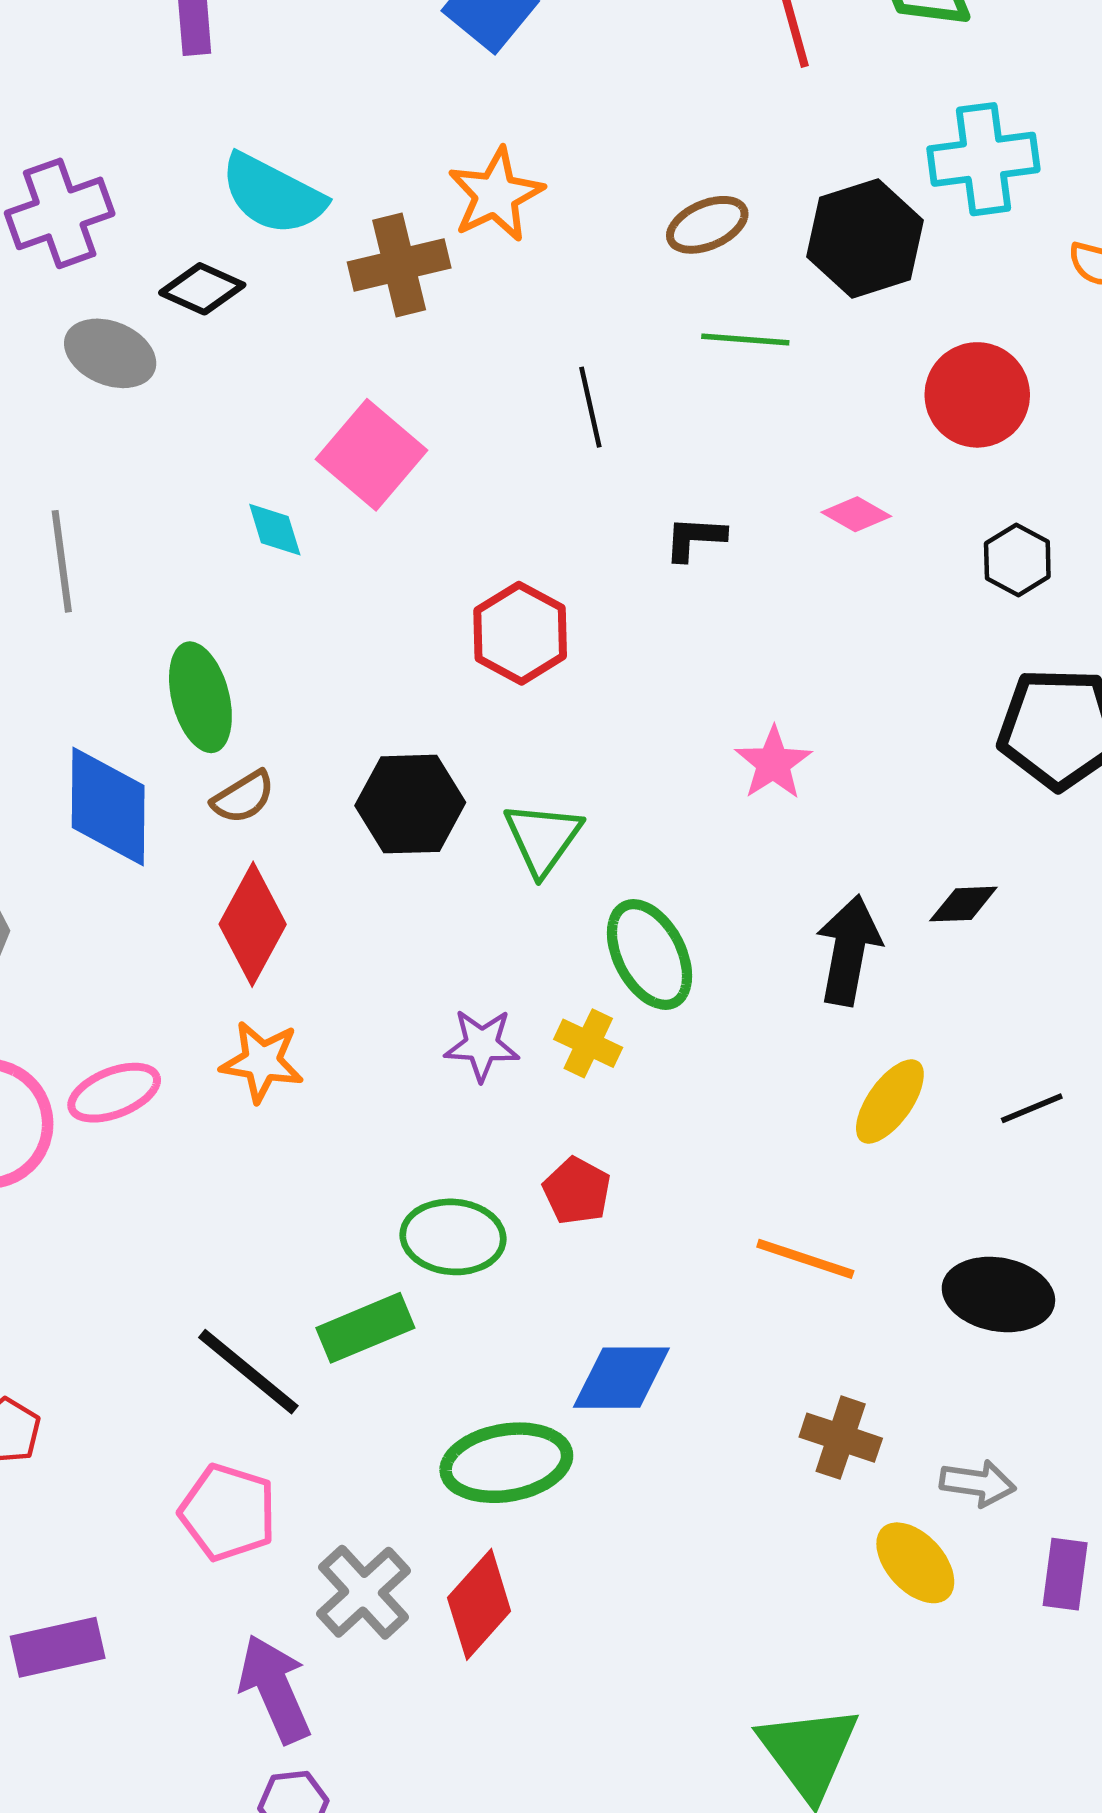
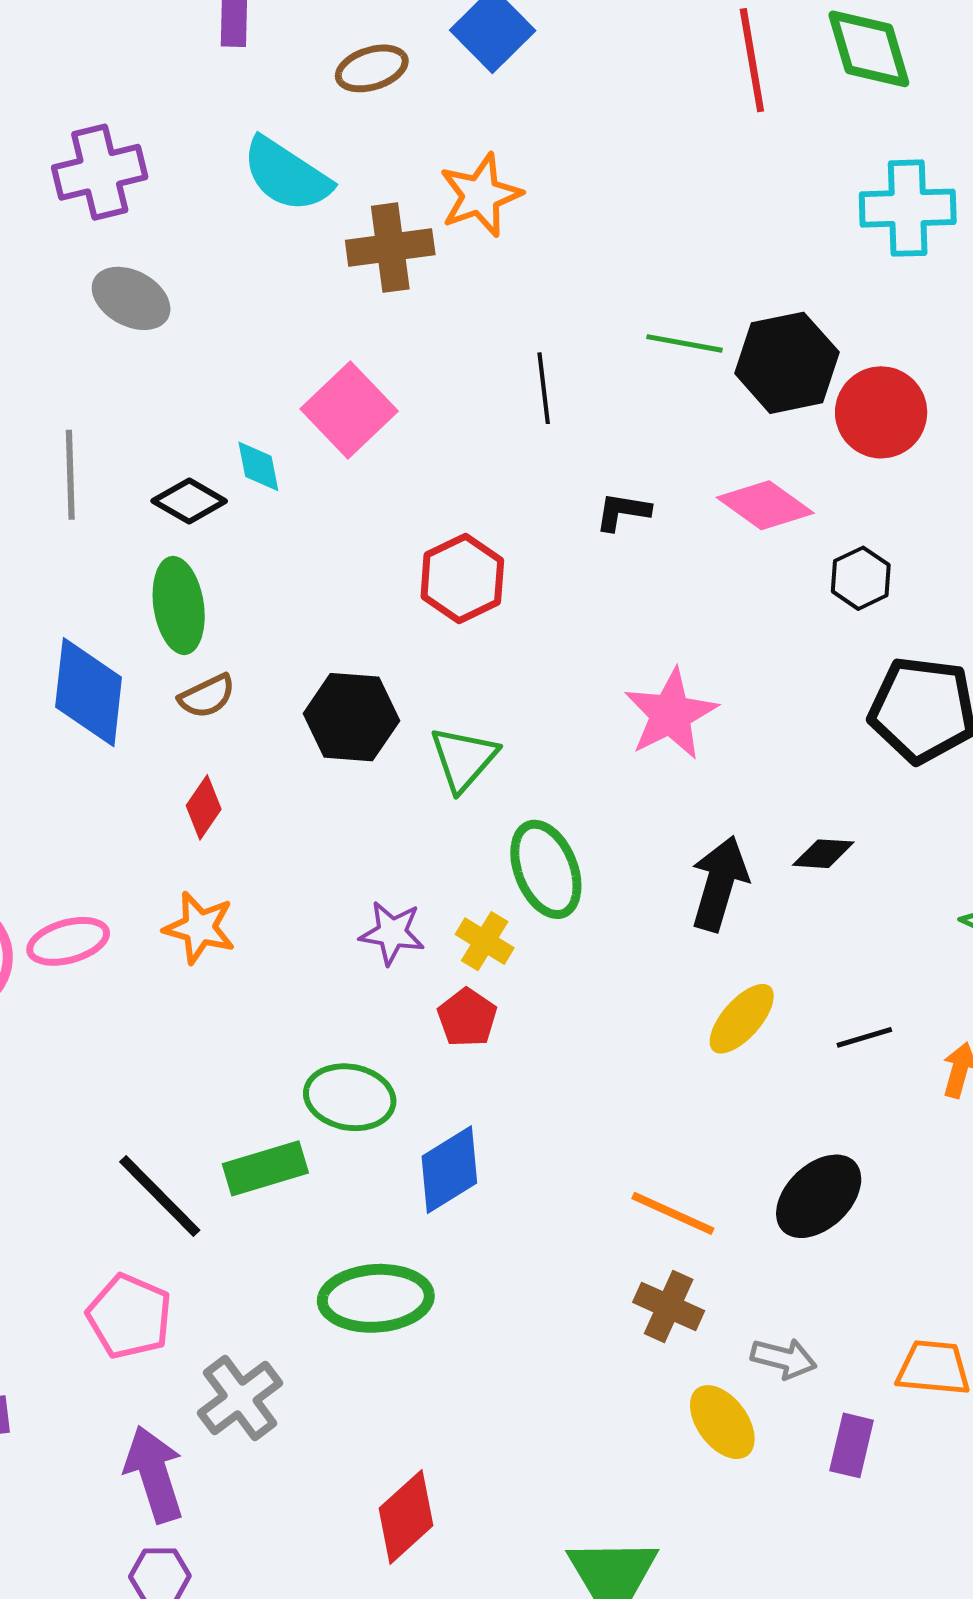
brown ellipse: (707, 225) -> (372, 68), moved
black hexagon: (865, 238) -> (787, 363), moved
black diamond: (202, 289) -> (189, 501), moved
pink diamond: (856, 514) -> (765, 505), size x1.6
black hexagon: (1017, 560) -> (861, 578), moved
pink star: (773, 763) -> (671, 714), size x1.4
red diamond: (253, 924) -> (204, 807), size x0.6
red pentagon: (577, 1191) -> (467, 1018), moved
orange line: (805, 1259) -> (673, 1213), moved
black ellipse: (998, 1294) -> (819, 1196), turned -60
blue diamond: (621, 1378) -> (449, 1170), moved, turned -38
red diamond: (479, 1604) -> (406, 1517), moved

